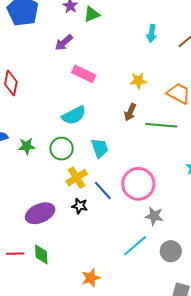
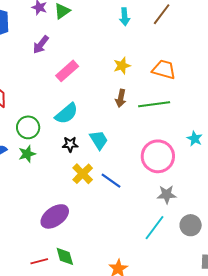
pink rectangle: (84, 74) -> (67, 71), turned -55
green circle: (62, 149) -> (28, 127), moved
pink circle: (138, 184) -> (158, 156), moved
black star: (80, 206) -> (70, 144), moved

